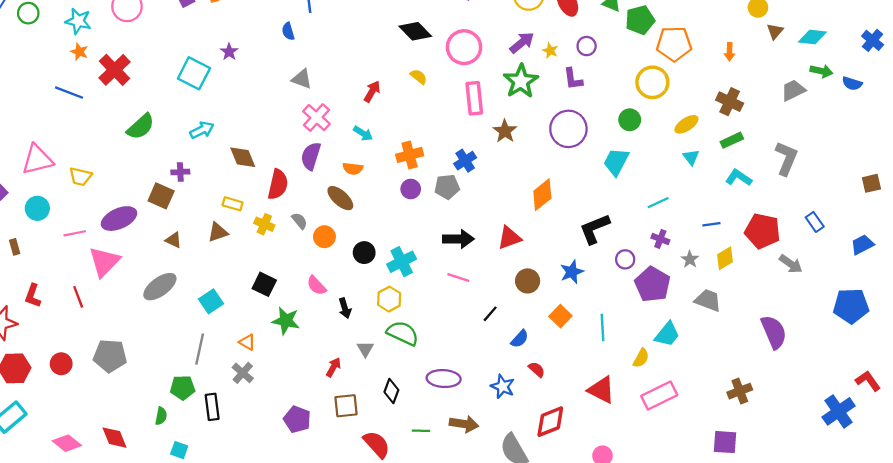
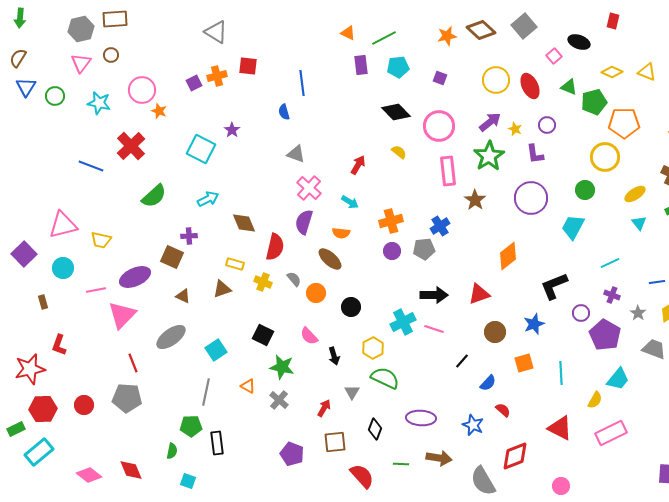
orange star: (79, 52) -> (159, 111), moved
cyan cross: (402, 262) -> (403, 322), moved
red line: (78, 297) -> (133, 363), moved
orange square: (560, 316) -> (524, 363), turned 30
gray cross: (243, 373) -> (279, 400), moved

